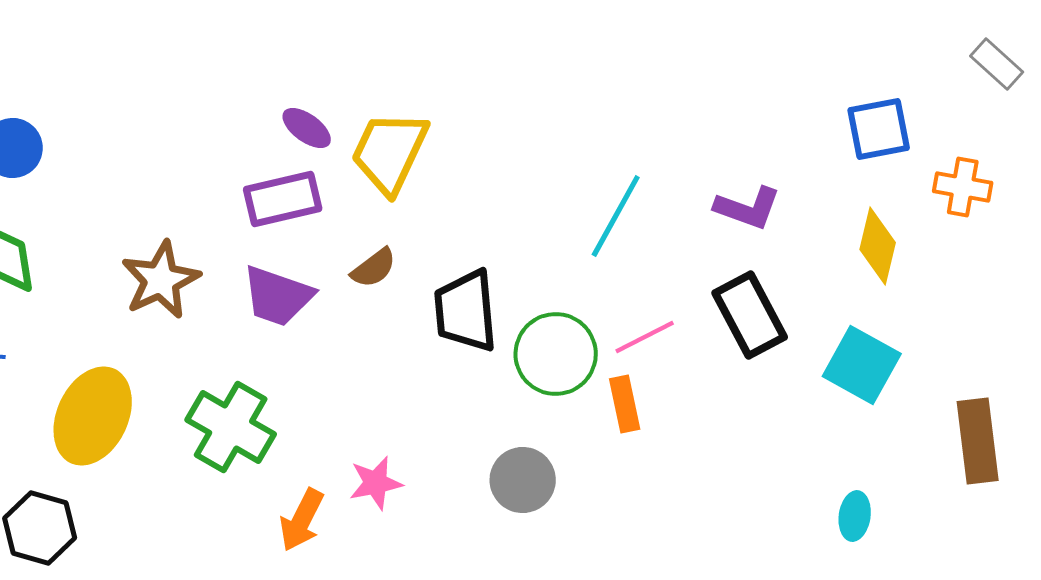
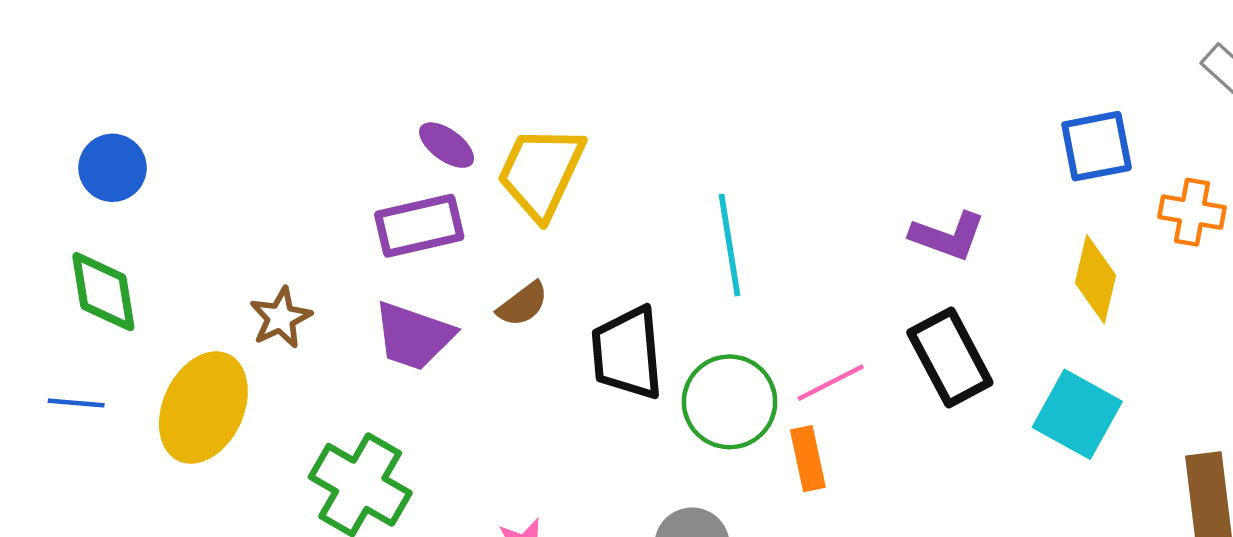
cyan line: (616, 216) -> (730, 245), moved, turned -38
brown star: (161, 280) -> (281, 318), size x0.7
yellow ellipse: (93, 416) -> (203, 408), moved

